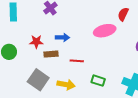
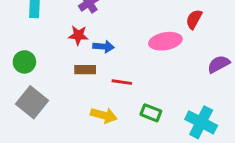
red star: (36, 42) -> (78, 35), moved
gray square: (38, 80) -> (32, 102), moved

